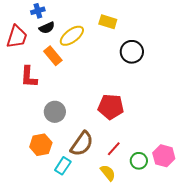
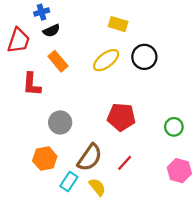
yellow ellipse: (72, 36) -> (106, 60), moved
green circle: (139, 161) -> (174, 127), moved
yellow semicircle: (108, 173) -> (97, 187), moved

